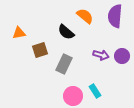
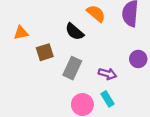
purple arrow: (101, 55) -> (107, 74), moved

